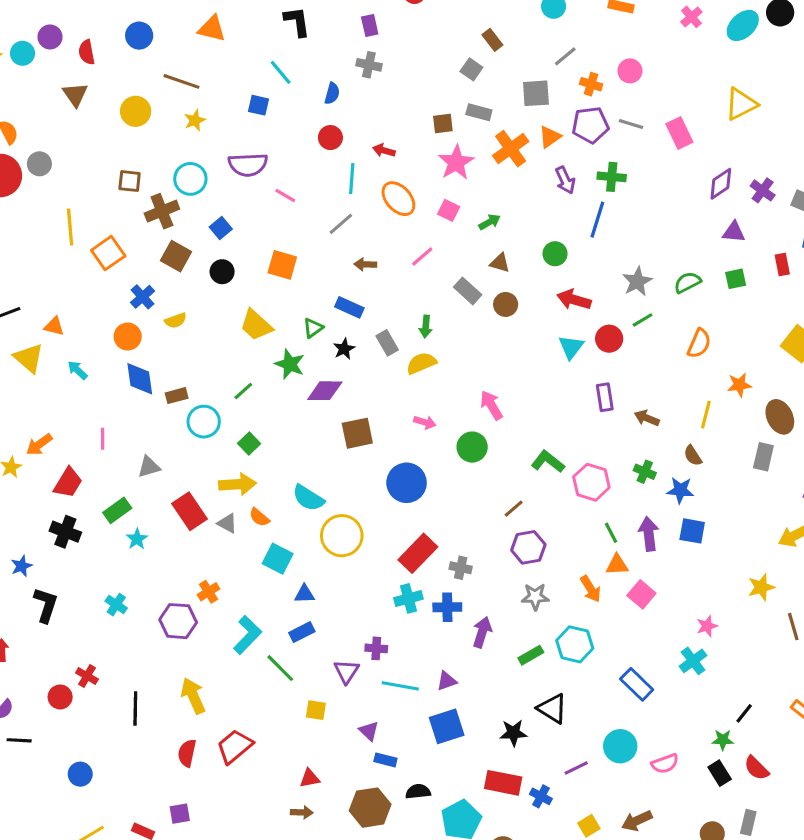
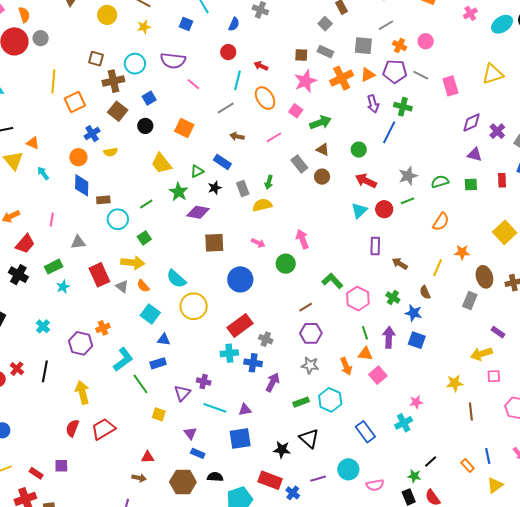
green arrow: (489, 222) -> (320, 123), size x1.5
black line: (135, 708) -> (45, 371), moved

